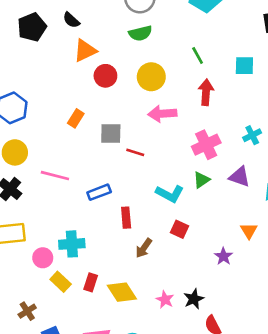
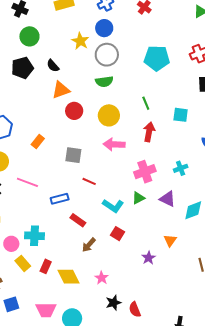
orange rectangle: (76, 118) -> (38, 141), moved
red line: (135, 152) -> (89, 181), moved
red rectangle: (126, 218) -> (78, 220), turned -56
black star: (194, 299) -> (113, 303), moved
pink star: (165, 300) -> (102, 278), moved

